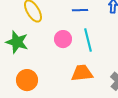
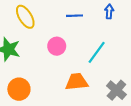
cyan line: (88, 40) -> (97, 52), moved, turned 50

